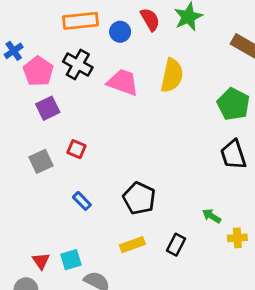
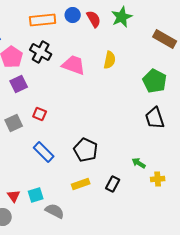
blue circle: (120, 32) -> (73, 15), moved
yellow semicircle: (172, 75) -> (110, 60), size x0.7
blue rectangle: (82, 201) -> (44, 152), size x1.5

